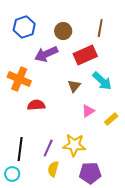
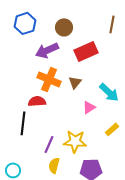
brown line: (100, 28) -> (112, 24), moved
orange cross: (19, 79) -> (49, 79), moved
cyan arrow: (102, 81) -> (109, 92), moved
yellow rectangle: (111, 119) -> (112, 129), moved
black line: (20, 149) -> (23, 123), moved

